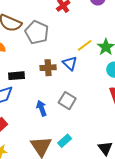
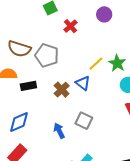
brown cross: (48, 68) -> (62, 90), turned -35
black rectangle: (16, 76) -> (28, 86), moved

